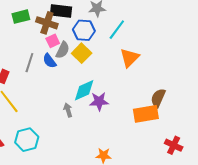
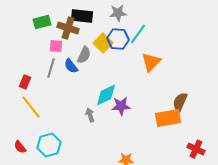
blue hexagon: (84, 30) -> (118, 39), moved
pink square: (53, 41) -> (56, 46), moved, turned 32
yellow square: (82, 53) -> (103, 43), moved

